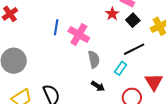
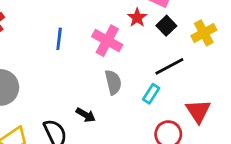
pink cross: (79, 35) -> (107, 41), moved
black arrow: (98, 86) -> (86, 115), moved

